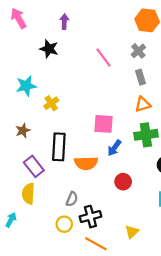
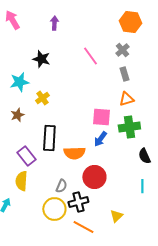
black star: (49, 49) -> (41, 59), moved
pink square: (103, 124) -> (101, 117), moved
brown star: (23, 130) -> (17, 115), moved
red circle: (123, 182) -> (94, 177), moved, size x1.5
yellow circle: (64, 224) -> (54, 209), size x1.5

